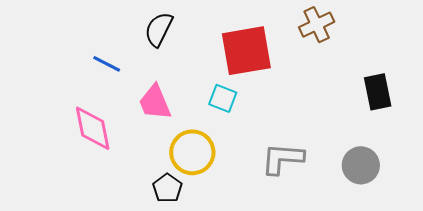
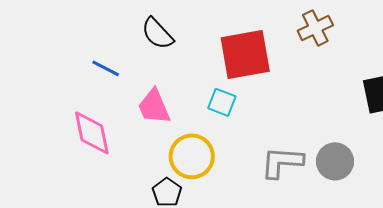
black semicircle: (159, 29) -> (157, 34), turned -69
gray circle: (361, 165) -> (335, 161), moved

